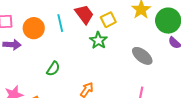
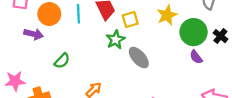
purple arrow: (12, 45) -> (34, 34), moved
gray ellipse: (142, 56) -> (139, 58), moved

